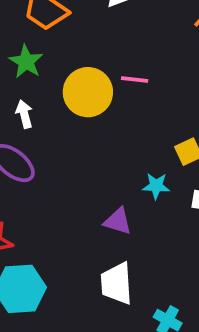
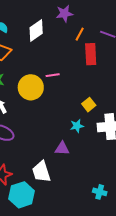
white trapezoid: (117, 283) -> (41, 172), moved

